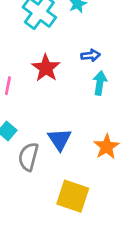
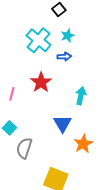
blue arrow: (91, 55) -> (64, 57), moved
blue triangle: (60, 139) -> (62, 124), moved

